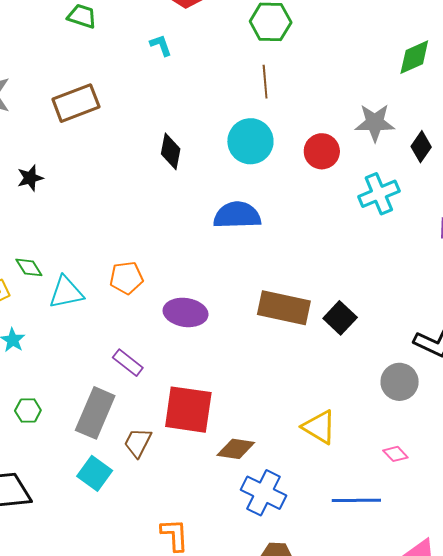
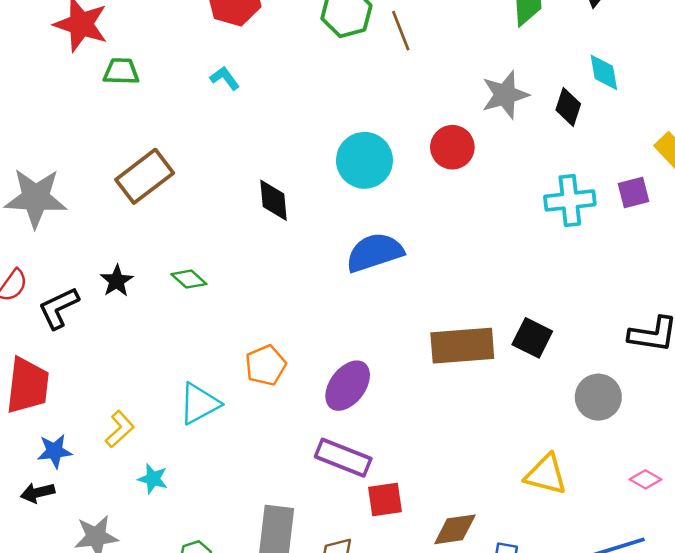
brown line: (265, 82) -> (401, 31), moved
cyan cross: (379, 194) -> (570, 200), moved, turned 33
green diamond: (29, 267) -> (189, 279), moved
purple ellipse: (186, 312) -> (348, 386), turned -45
purple rectangle: (128, 363) -> (343, 458), moved, size x1.4
gray circle: (400, 382) -> (598, 397), moved
red square: (188, 410) -> (385, 500), size x0.6

